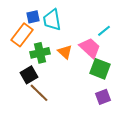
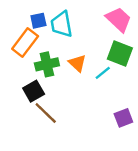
cyan line: (104, 31) -> (103, 73), moved
pink trapezoid: (90, 48) -> (119, 19), moved
green square: (100, 69) -> (120, 53), moved

